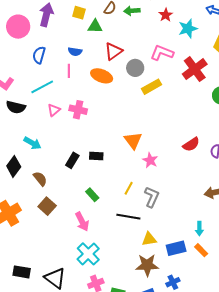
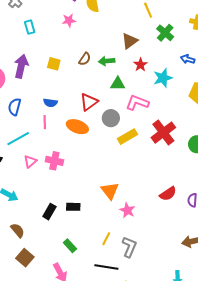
green triangle: (95, 26) -> (118, 84), moved
red cross: (195, 69) -> (163, 133), moved

